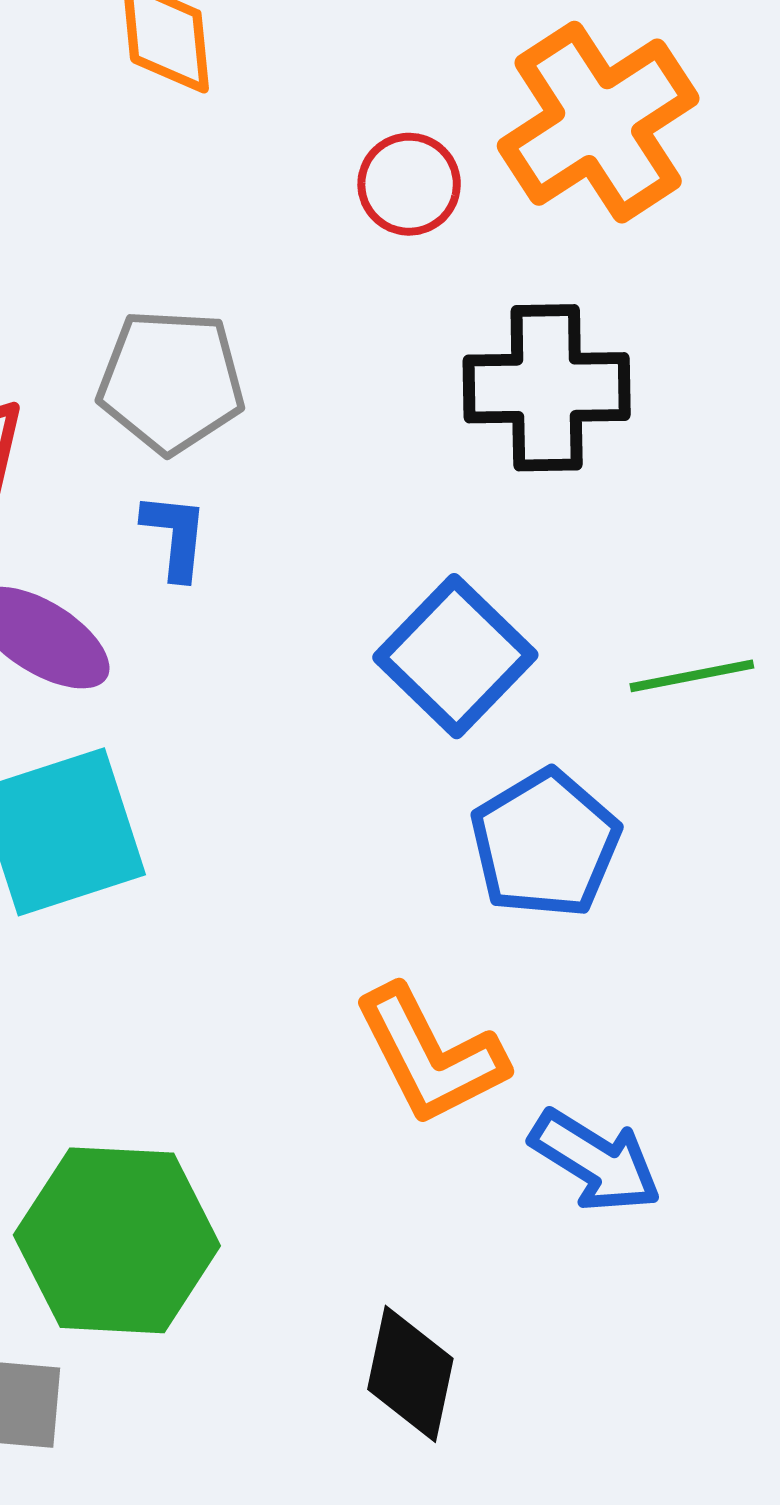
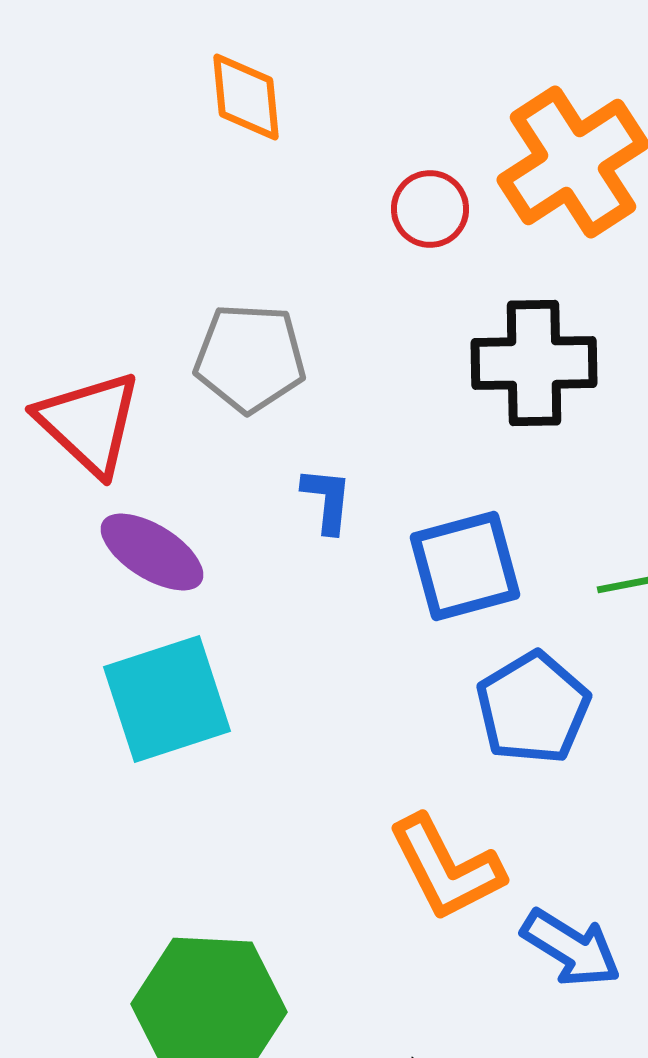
blue L-shape: (175, 536) -> (327, 500), moved
blue square: (455, 656) -> (465, 566), turned 31

